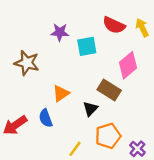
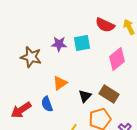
purple star: (60, 32) -> (59, 44), moved
brown rectangle: (109, 90) -> (109, 94), moved

